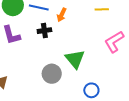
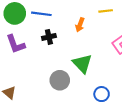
orange arrow: (62, 15) -> (80, 25), moved

